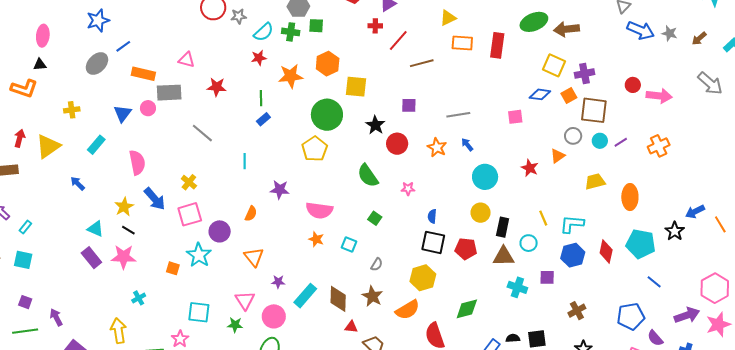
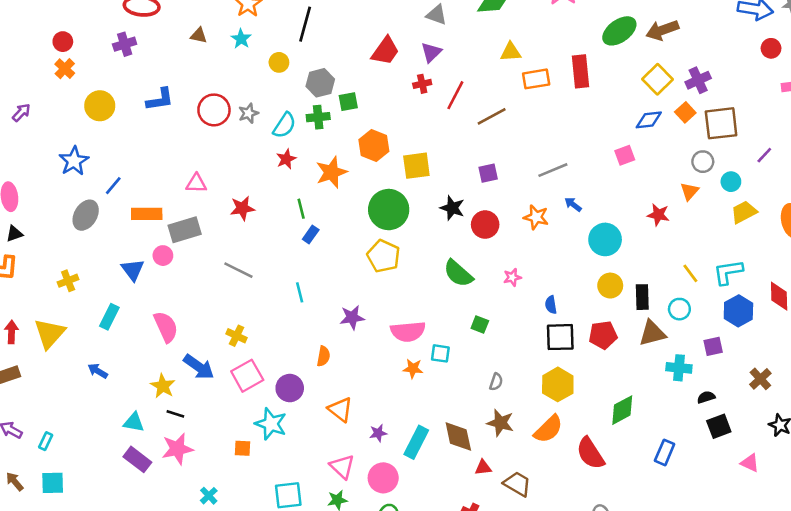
yellow triangle: (448, 18) -> (511, 52), turned 36
yellow square: (554, 65) -> (658, 79), turned 35
red circle: (633, 85) -> (771, 48), moved
cyan circle: (600, 141) -> (731, 182), moved
cyan square: (349, 245) -> (440, 353), moved
black semicircle: (513, 338) -> (706, 397), moved

